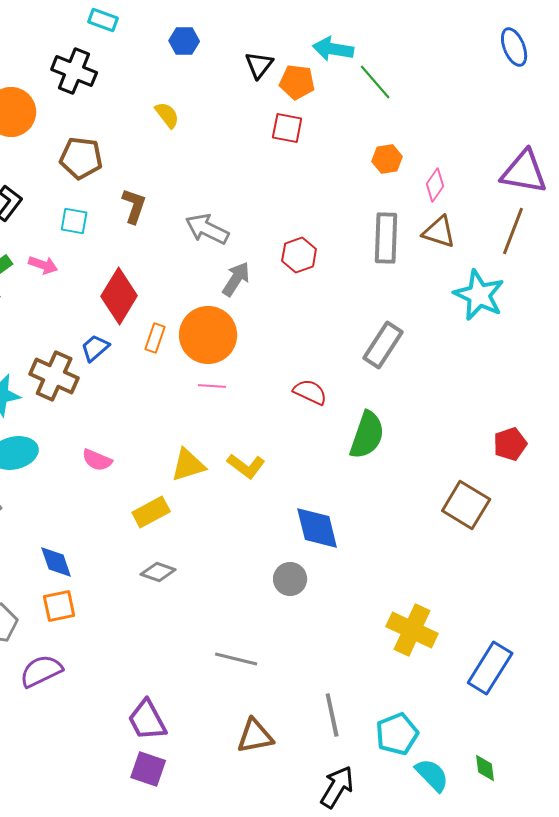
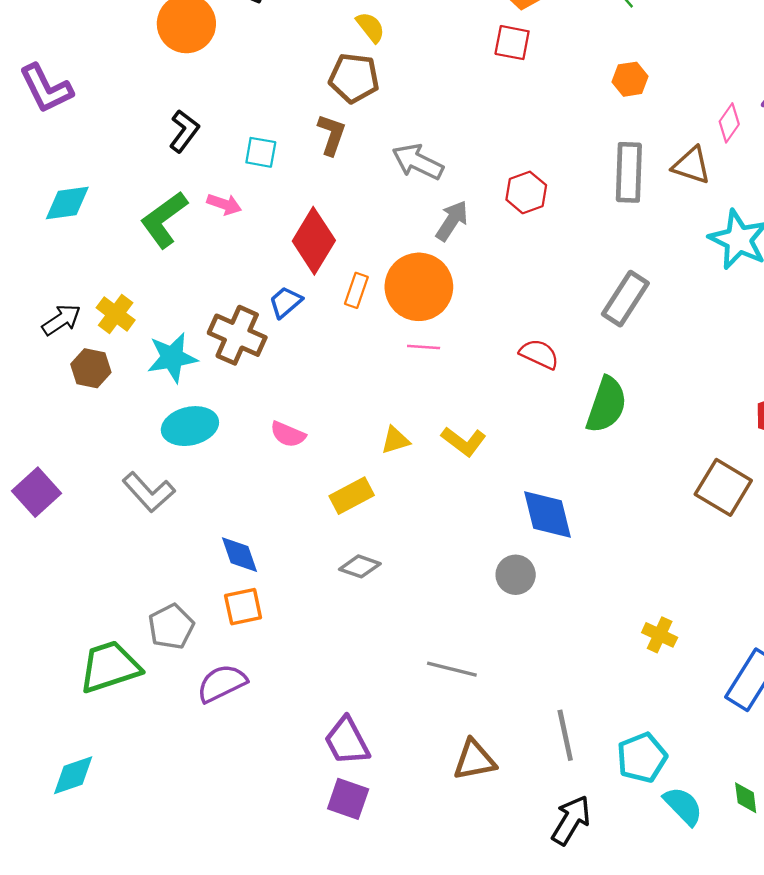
brown pentagon: (81, 158) -> (354, 78), moved
pink diamond: (435, 185) -> (729, 123), moved
yellow triangle: (188, 465) -> (395, 440), size x0.7
yellow cross: (412, 630) -> (660, 635), size x0.6

